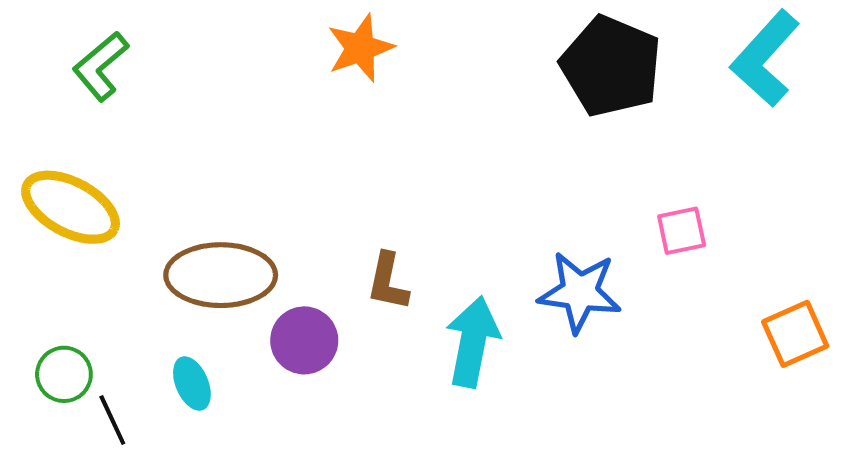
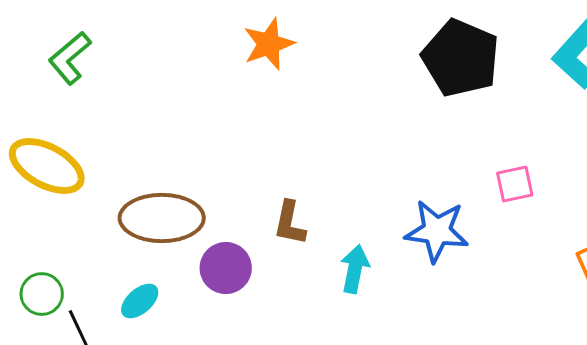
cyan arrow: (473, 342) -> (355, 269), size x0.7
cyan ellipse: (192, 383) -> (140, 301), turned 72

